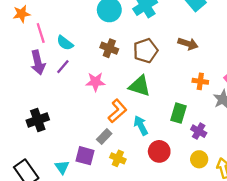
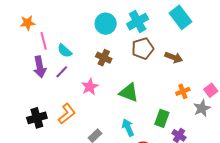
brown pentagon: (146, 51) -> (143, 49), moved
orange cross: (200, 81) -> (183, 91), turned -32
pink star: (95, 82) -> (90, 87), turned -30
orange L-shape: (117, 111) -> (67, 114), moved

